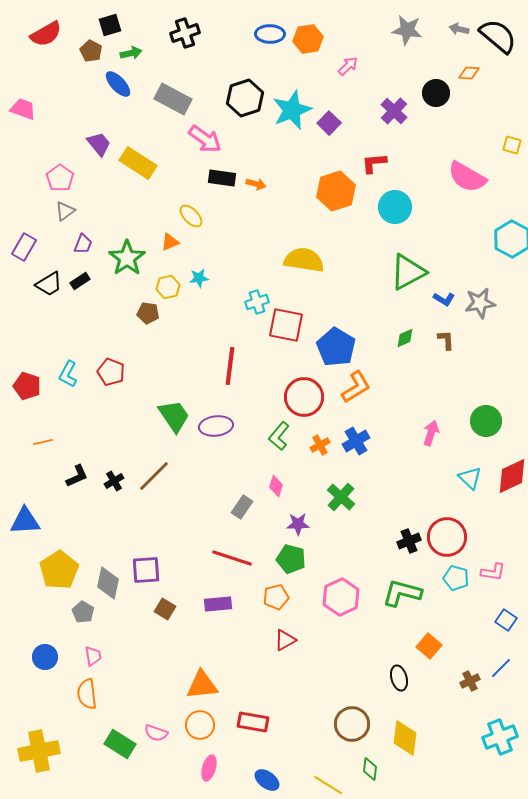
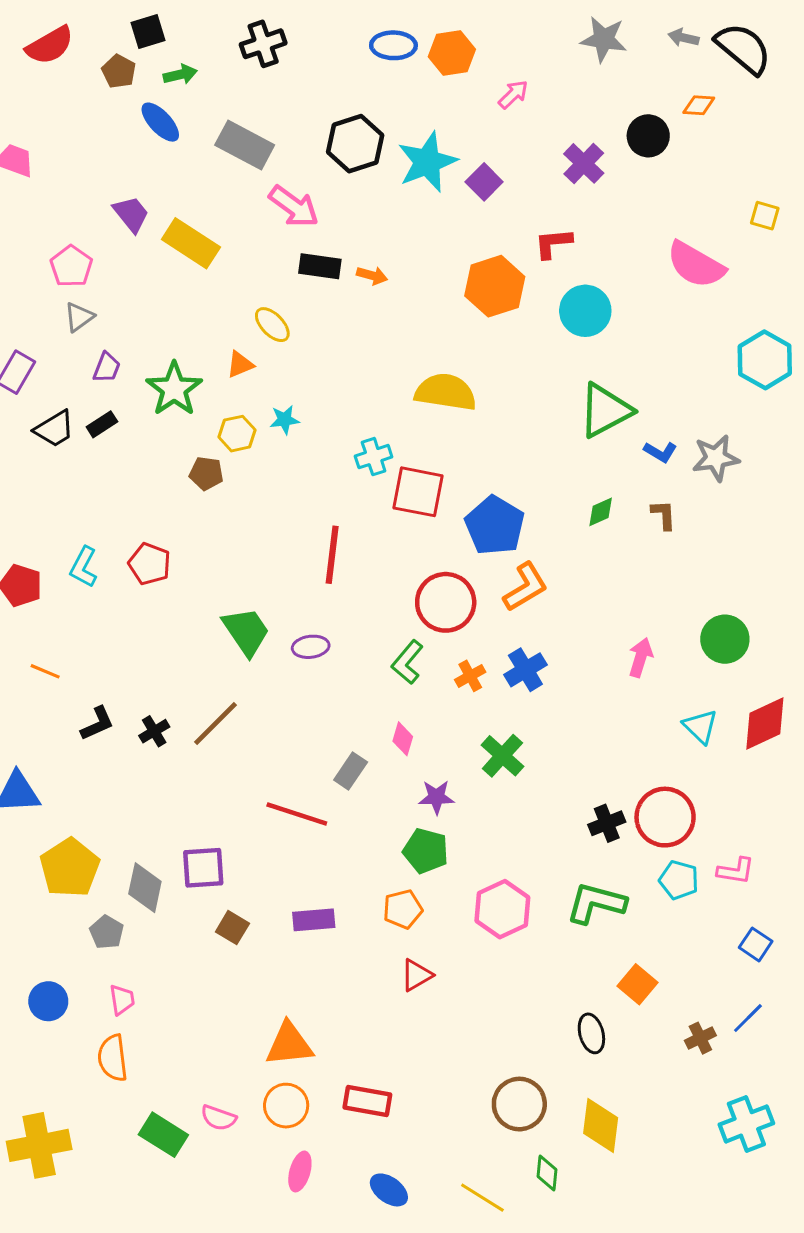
purple ellipse: (216, 426) -> (311, 647), size x0.7
orange line: (43, 442) -> (45, 671), turned 36
red line: (232, 558) -> (297, 814), moved

